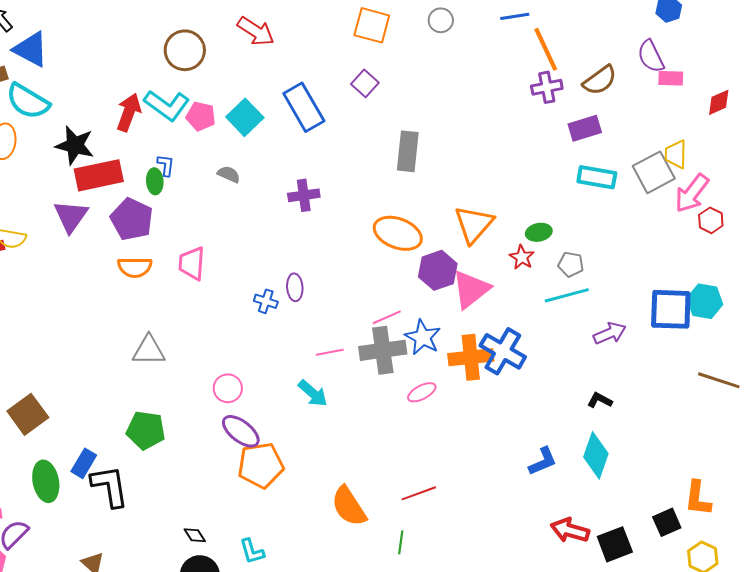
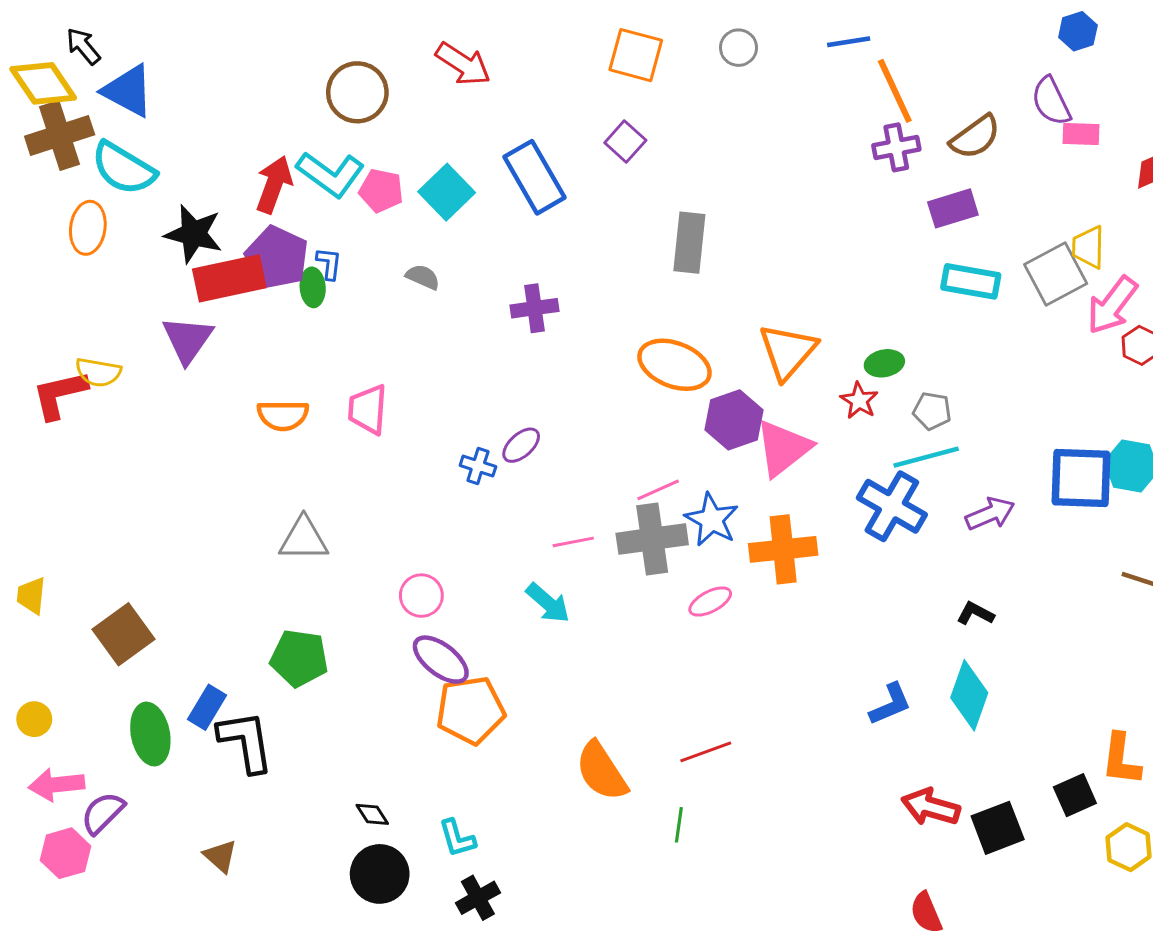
purple pentagon: (132, 219) -> (277, 258), moved
purple ellipse: (295, 287) -> (521, 445), turned 52
blue cross: (503, 351) -> (892, 506), moved

